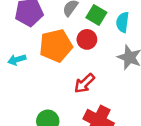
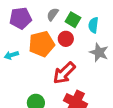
red arrow: (84, 83) -> (64, 73), size x1.4

